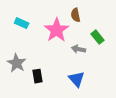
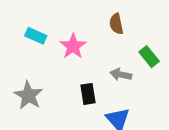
pink star: (57, 30) -> (73, 46), moved, size x0.7
black rectangle: (38, 76) -> (88, 94), moved

